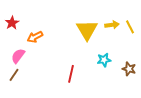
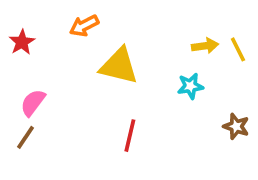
yellow triangle: (87, 30) -> (119, 66), moved, turned -45
orange arrow: (35, 37) -> (84, 26), moved
cyan star: (104, 60) -> (190, 86), moved

